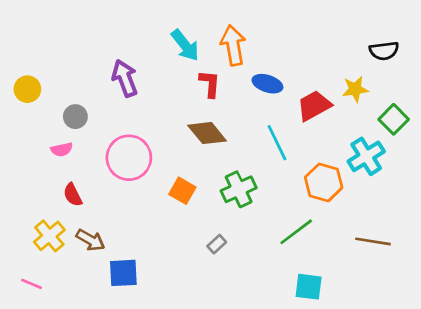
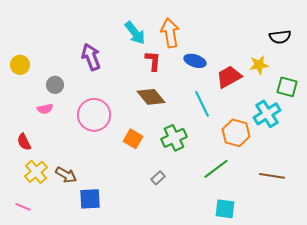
green square: (394, 119) -> (287, 87), turned -30
red semicircle: (73, 195) -> (24, 142), moved

